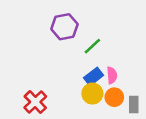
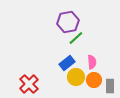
purple hexagon: (64, 27) -> (68, 22), moved
blue rectangle: (94, 77) -> (67, 63), moved

